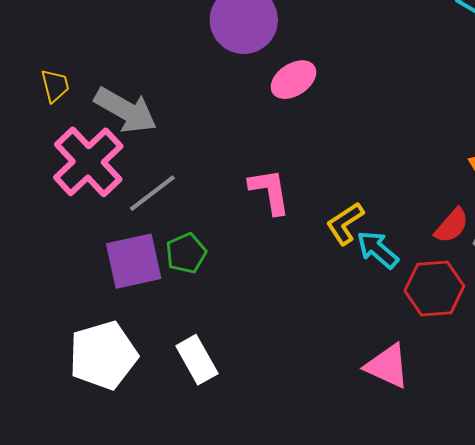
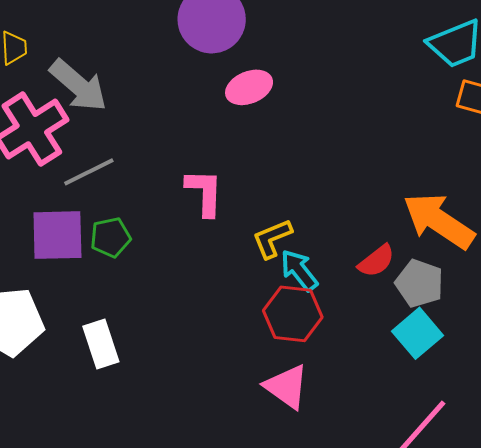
red hexagon: (434, 288) -> (293, 314), moved

